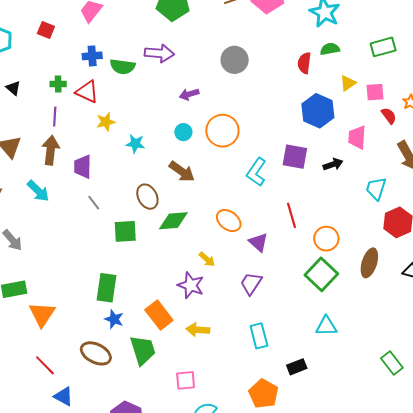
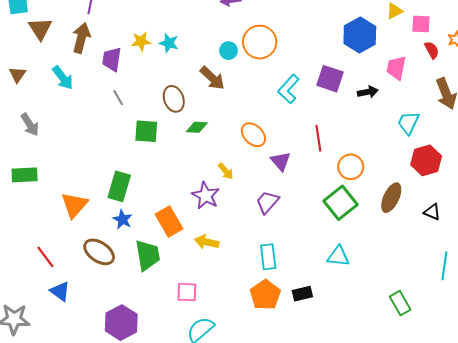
yellow star: (106, 122) -> (141, 41), moved
cyan circle: (183, 132) -> (228, 51), moved
green diamond: (173, 221) -> (197, 127), size x0.7
orange triangle: (42, 314) -> (74, 205), moved
orange pentagon: (264, 394) -> (265, 295), moved

